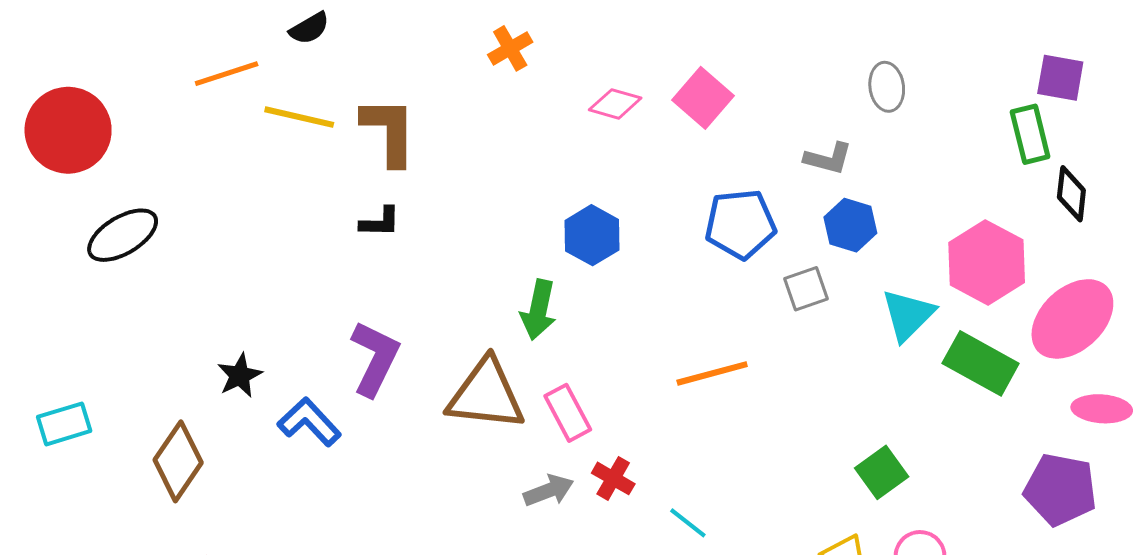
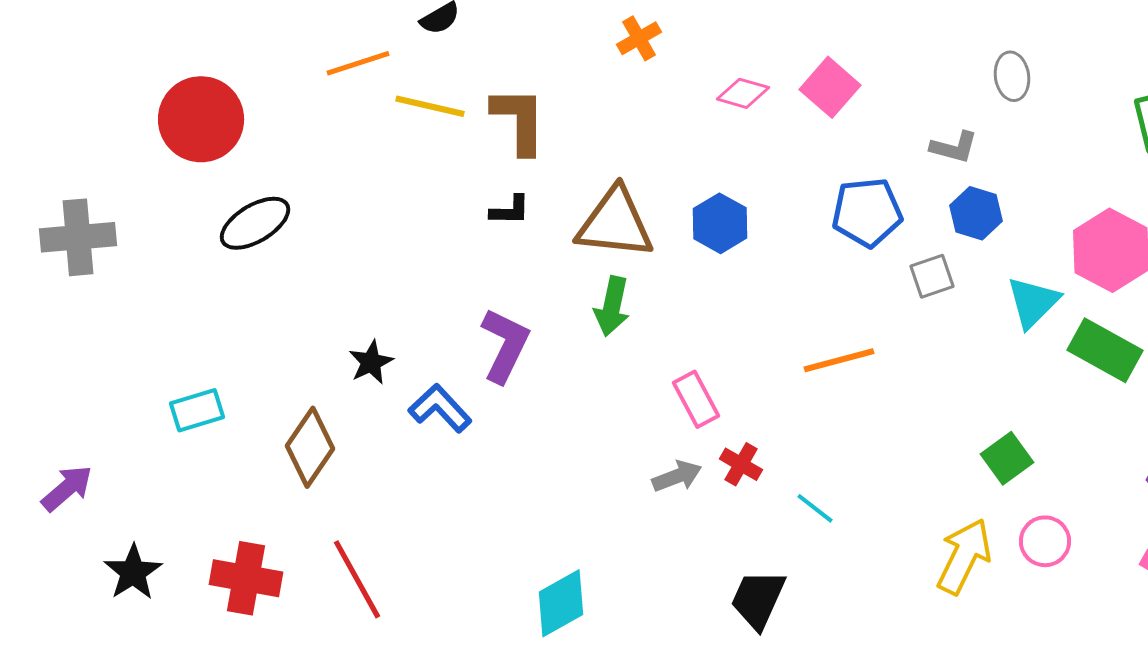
green arrow: (538, 310) -> (612, 306), moved
brown triangle: (486, 395) -> (615, 223), moved

